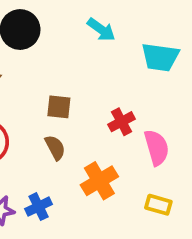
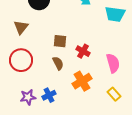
red cross: (122, 122) -> (83, 51), moved, turned -32
yellow rectangle: (158, 205) -> (114, 94), turned 32

